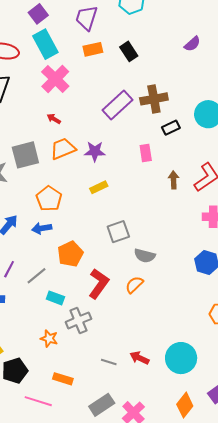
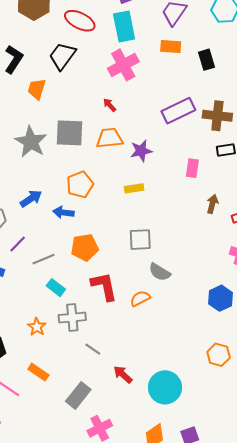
purple star: (95, 151) -> (141, 151), turned -30
red L-shape: (99, 284) -> (104, 286), turned -64
gray line: (109, 362) -> (93, 349), moved
gray rectangle: (102, 405) -> (78, 395), moved, turned -35

